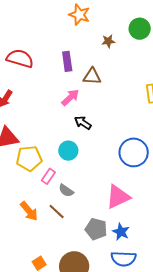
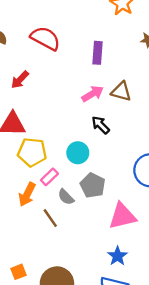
brown triangle: (92, 76) -> (121, 91), moved
orange arrow: (29, 211) -> (27, 194), moved, turned 55
gray pentagon: (96, 229) -> (93, 185), moved

